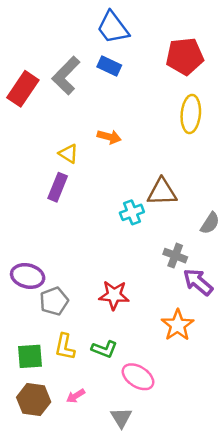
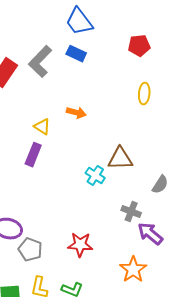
red pentagon: (185, 56) -> (139, 46), size x0.7
yellow ellipse: (191, 114) -> (144, 94), size x0.7
cyan cross: (132, 212) -> (95, 176), turned -36
gray pentagon: (54, 301) -> (30, 250), turned -30

